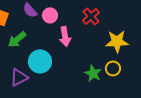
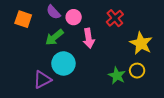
green arrow: (17, 39) -> (54, 37), moved
yellow star: (117, 41) -> (141, 43), turned 30

